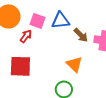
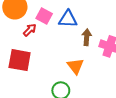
brown arrow: (81, 35) -> (87, 37), turned -140

